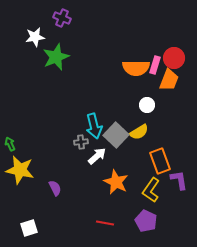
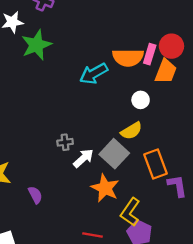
cyan arrow: (94, 126) -> (94, 74), moved, turned 75
gray square: (116, 135) -> (114, 154), moved
yellow L-shape: (151, 190) -> (130, 212), moved

